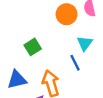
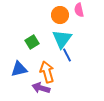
cyan triangle: (85, 43) -> (62, 39), moved, size x1.5

